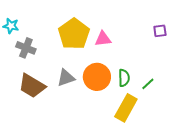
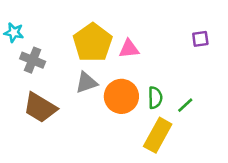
gray triangle: (66, 78) -> (86, 83), moved

